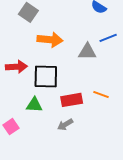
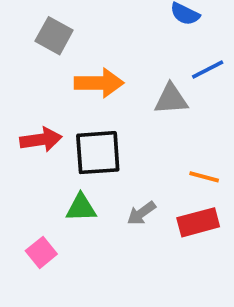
red rectangle: (72, 100) -> (198, 222), moved
gray arrow: (65, 125) -> (141, 213), moved

